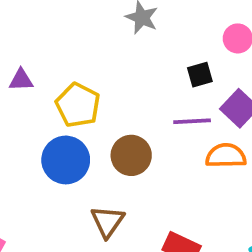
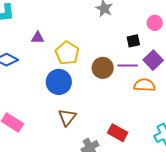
brown circle: (131, 155) -> (103, 68), moved
brown triangle: (107, 222) -> (67, 117), moved

